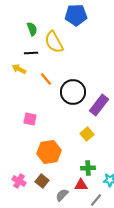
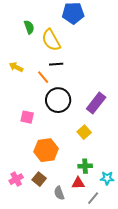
black line: (31, 53) -> (56, 64), moved
black circle: (73, 92) -> (58, 100), moved
pink cross: (19, 181) -> (16, 179), turned 32
gray semicircle: (62, 195) -> (59, 193), turned -64

